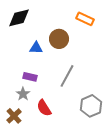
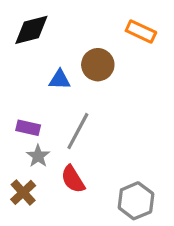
gray line: (67, 76) -> (78, 131), moved
purple rectangle: (30, 77) -> (28, 128), moved
gray hexagon: (91, 106) -> (136, 201), moved

